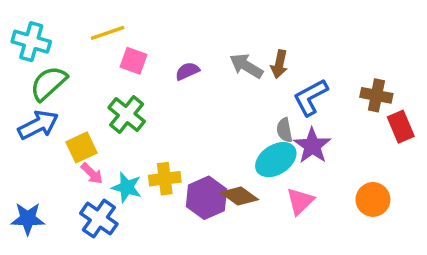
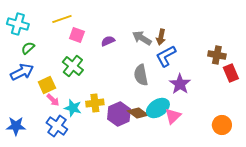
green semicircle: (49, 83) -> (28, 48), size x0.6
blue L-shape: (311, 97) -> (166, 56), moved
gray semicircle: (284, 130) -> (141, 75), moved, size x1.5
cyan ellipse: (276, 160) -> (158, 108), moved
orange circle: (373, 199) -> (222, 125), moved

